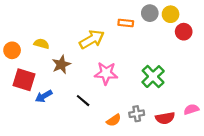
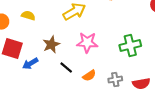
brown star: (61, 65) -> (51, 45), moved
green cross: (153, 77) -> (130, 46), turned 30
orange semicircle: (114, 120) -> (89, 76), moved

